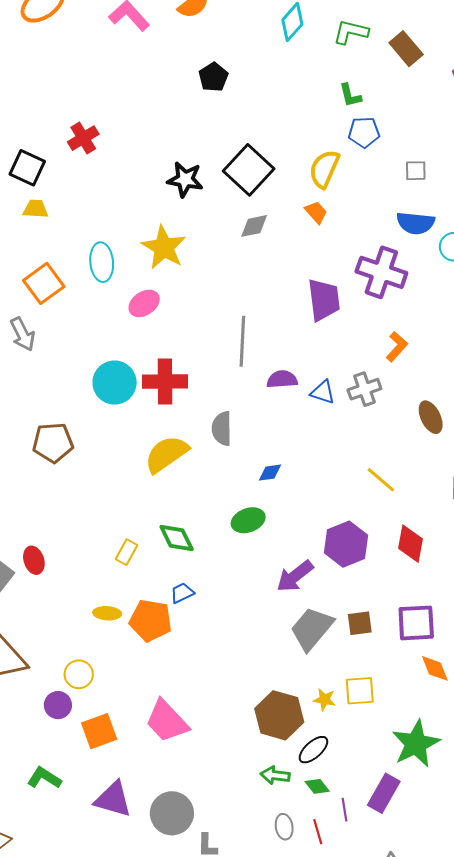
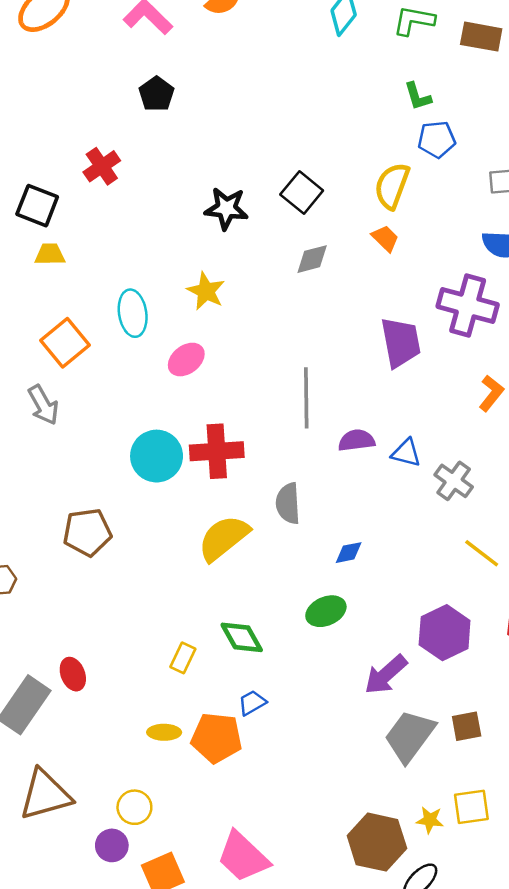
brown rectangle: (406, 49) -> (481, 37), turned -36
black pentagon: (213, 77) -> (156, 94), moved
black square: (249, 170) -> (302, 193), size x0.7
yellow star: (164, 247) -> (206, 291), size x0.7
gray cross: (364, 389) -> (454, 481), moved, turned -32

